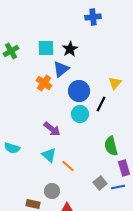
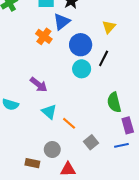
yellow triangle: (115, 83) -> (109, 27), moved
purple arrow: (52, 129) -> (39, 85), moved
gray square: (100, 183) -> (91, 142), moved

